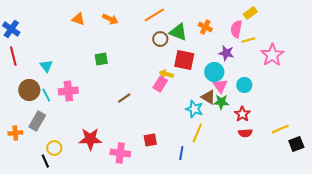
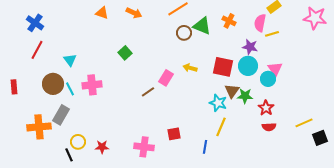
pink star: (272, 55) -> (315, 18), moved, turned -30
red line: (13, 56) -> (37, 50), turned 42
green square: (101, 59) -> (125, 53), turned -32
red square: (184, 60) -> (223, 67), moved
cyan circle: (214, 72) -> (248, 66), moved
pink rectangle: (160, 84) -> (166, 78), moved
pink triangle: (220, 86) -> (275, 69), moved
brown triangle: (208, 97) -> (232, 91), turned 35
orange cross: (15, 133) -> (39, 127), size x1.6
red star: (90, 139) -> (102, 147), moved, size x0.6

